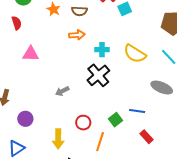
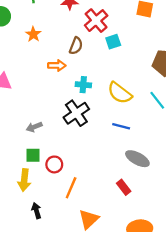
brown semicircle: (79, 11) -> (76, 46), moved, turned -77
gray ellipse: (162, 88) -> (137, 159), moved
blue line: (137, 111) -> (121, 126), moved
green square: (116, 120) -> (33, 155), moved, turned 32

